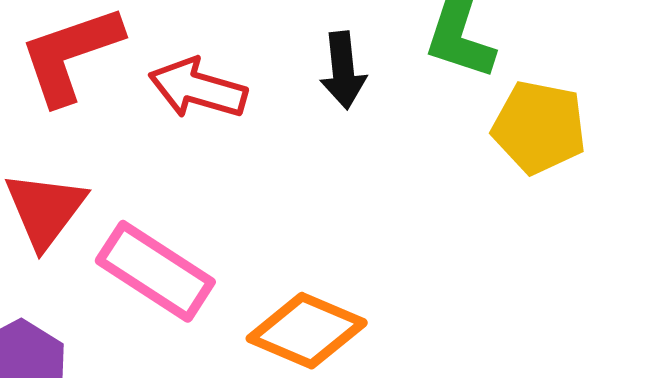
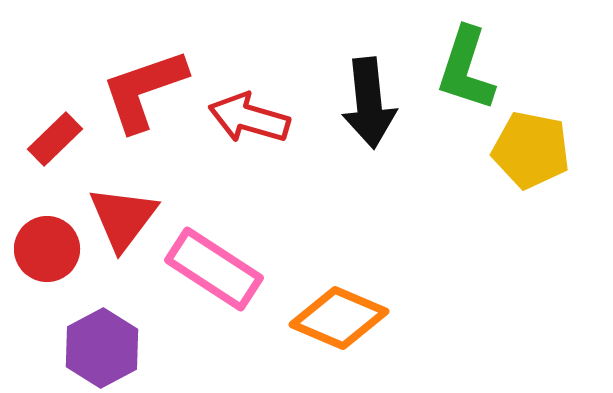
black arrow: (343, 70) -> (369, 103), size x1.4

